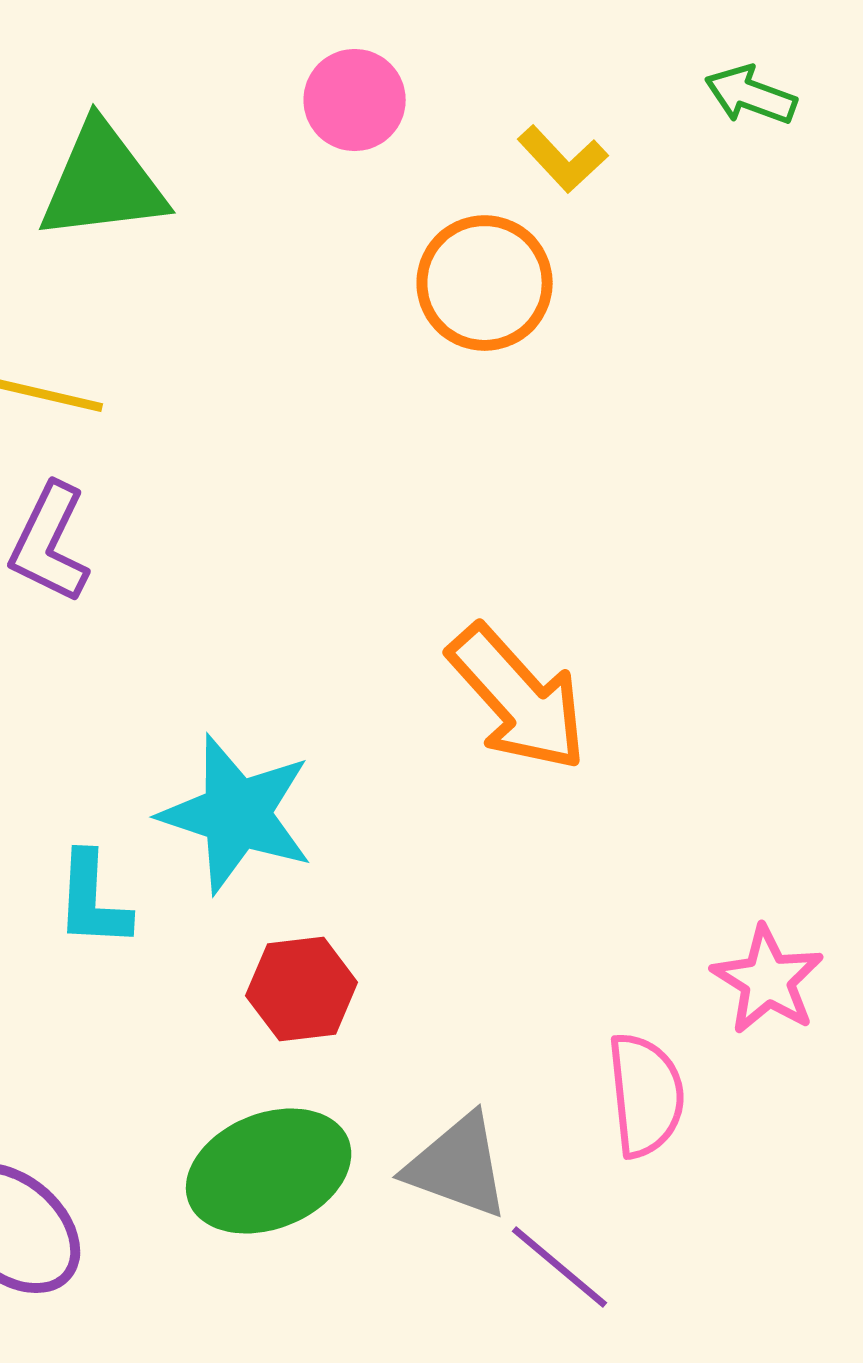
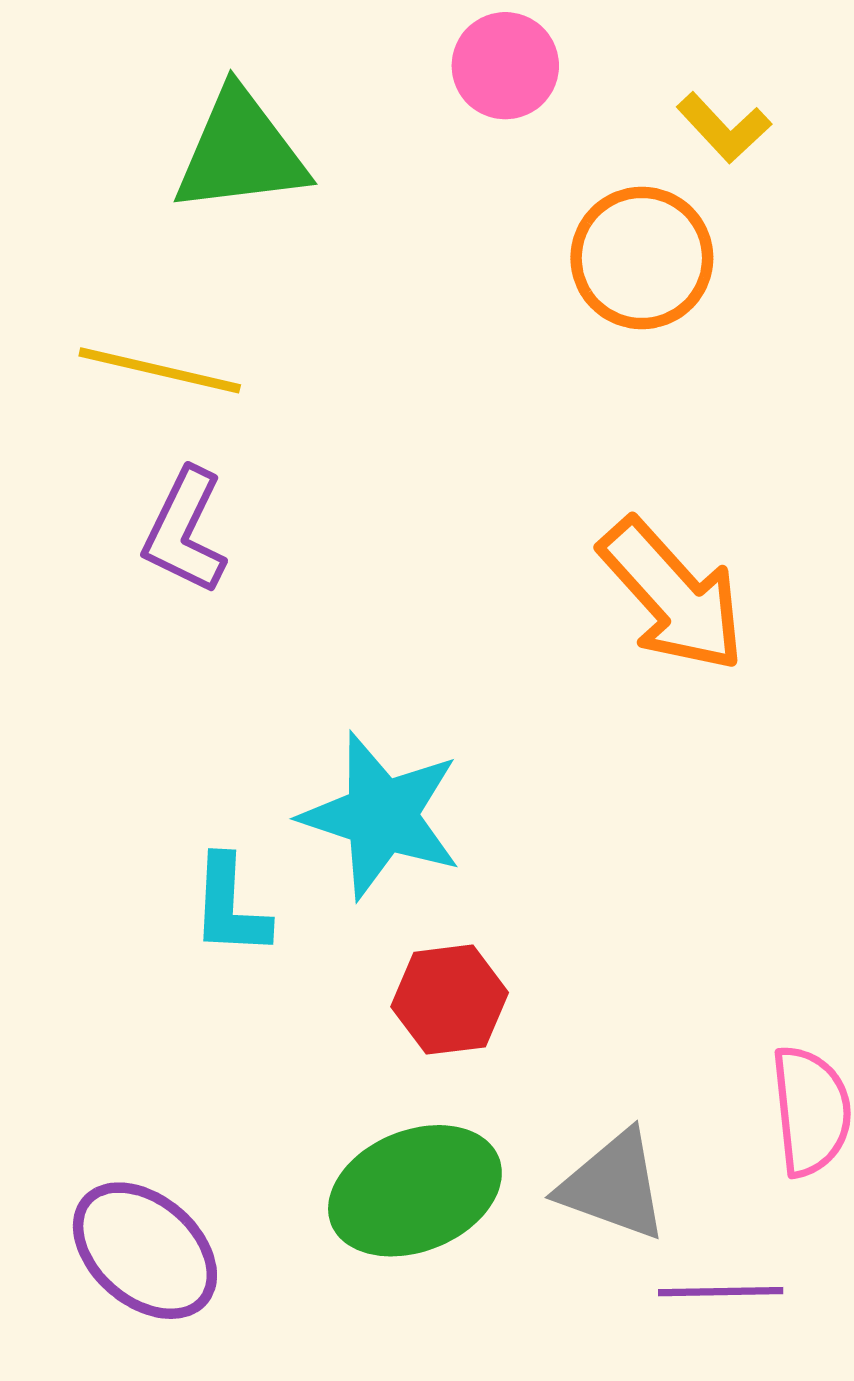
orange arrow: (518, 698) -> (672, 595), moved
purple line: (560, 1267) -> (721, 1292), turned -41

